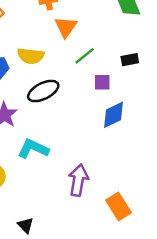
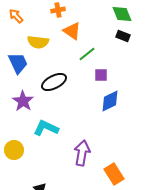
orange triangle: (66, 27) -> (72, 31), turned -30
yellow semicircle: (31, 56) -> (38, 42), moved
black rectangle: (130, 60) -> (123, 36), moved, turned 32

